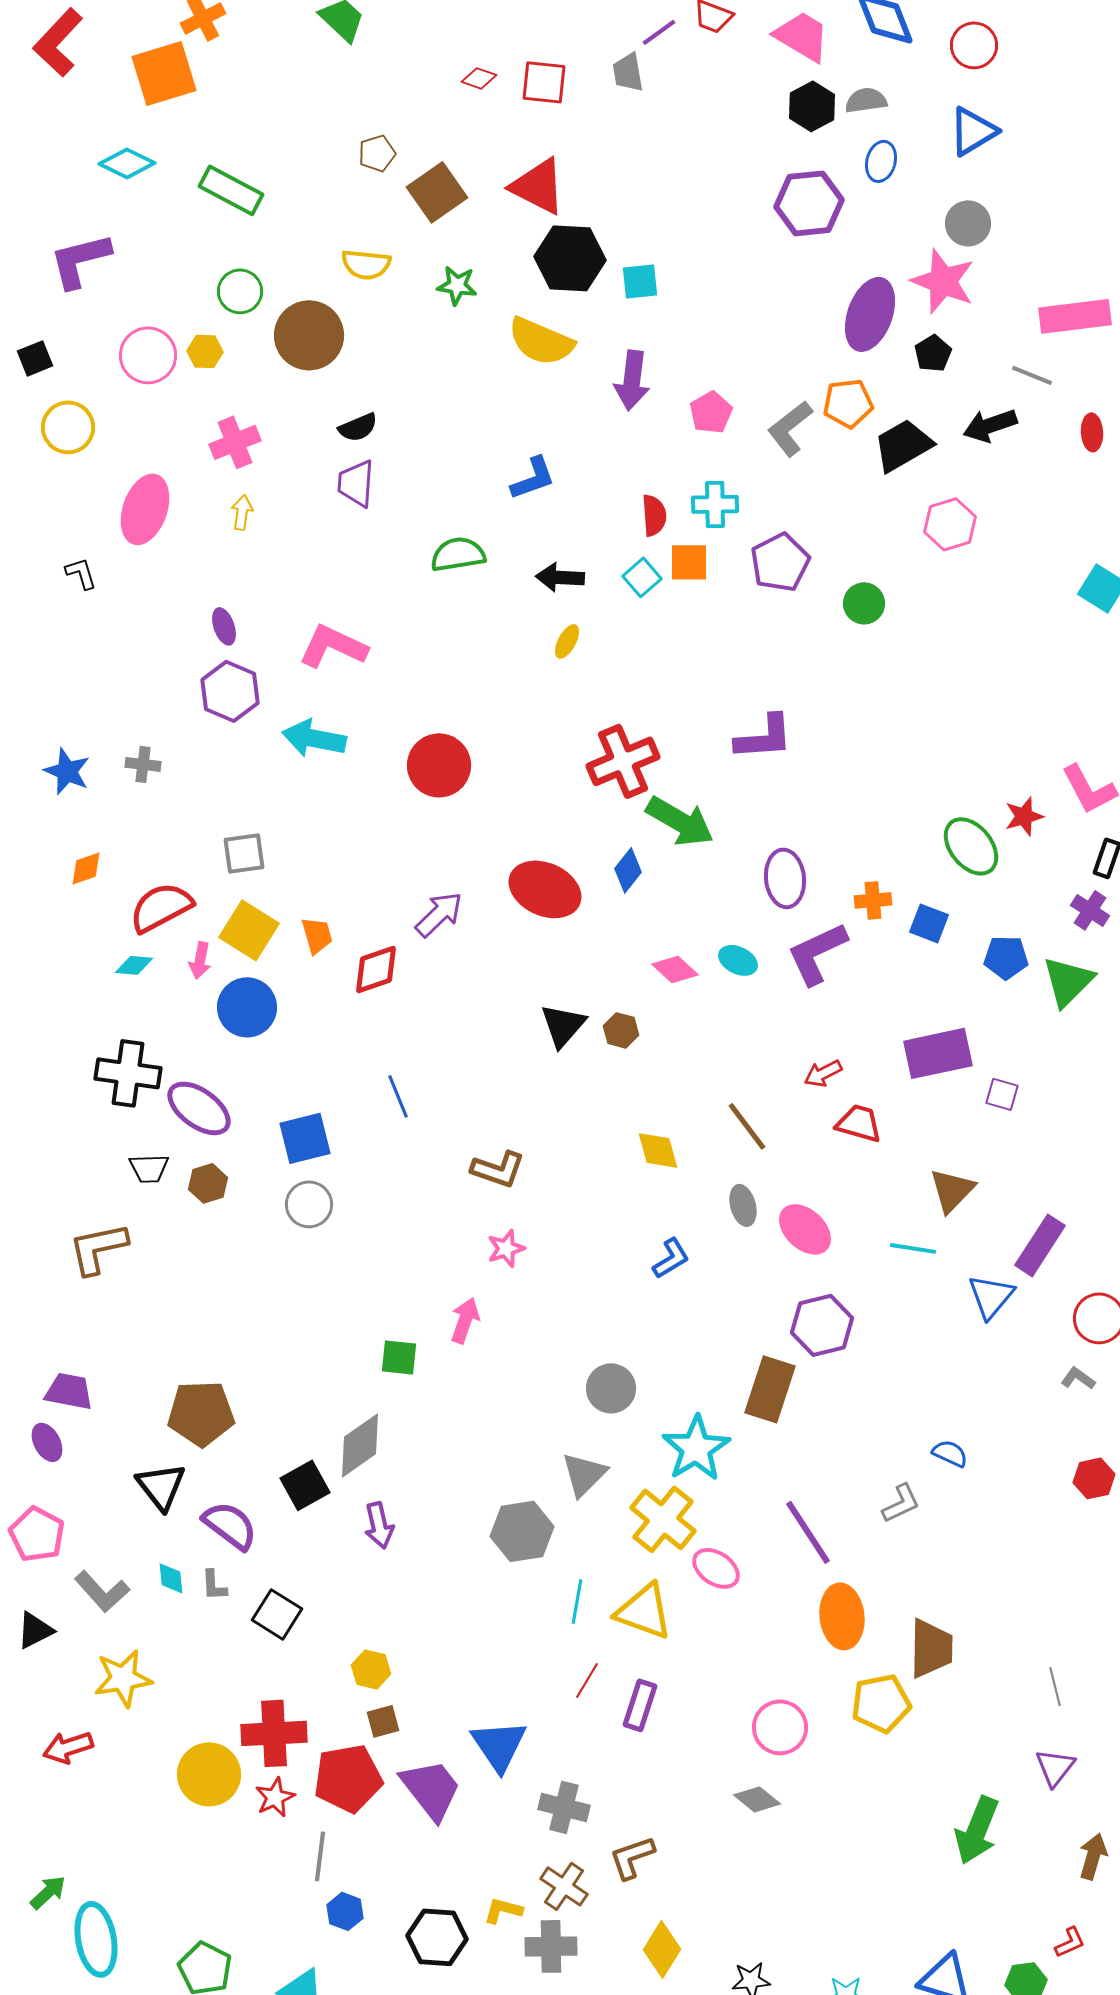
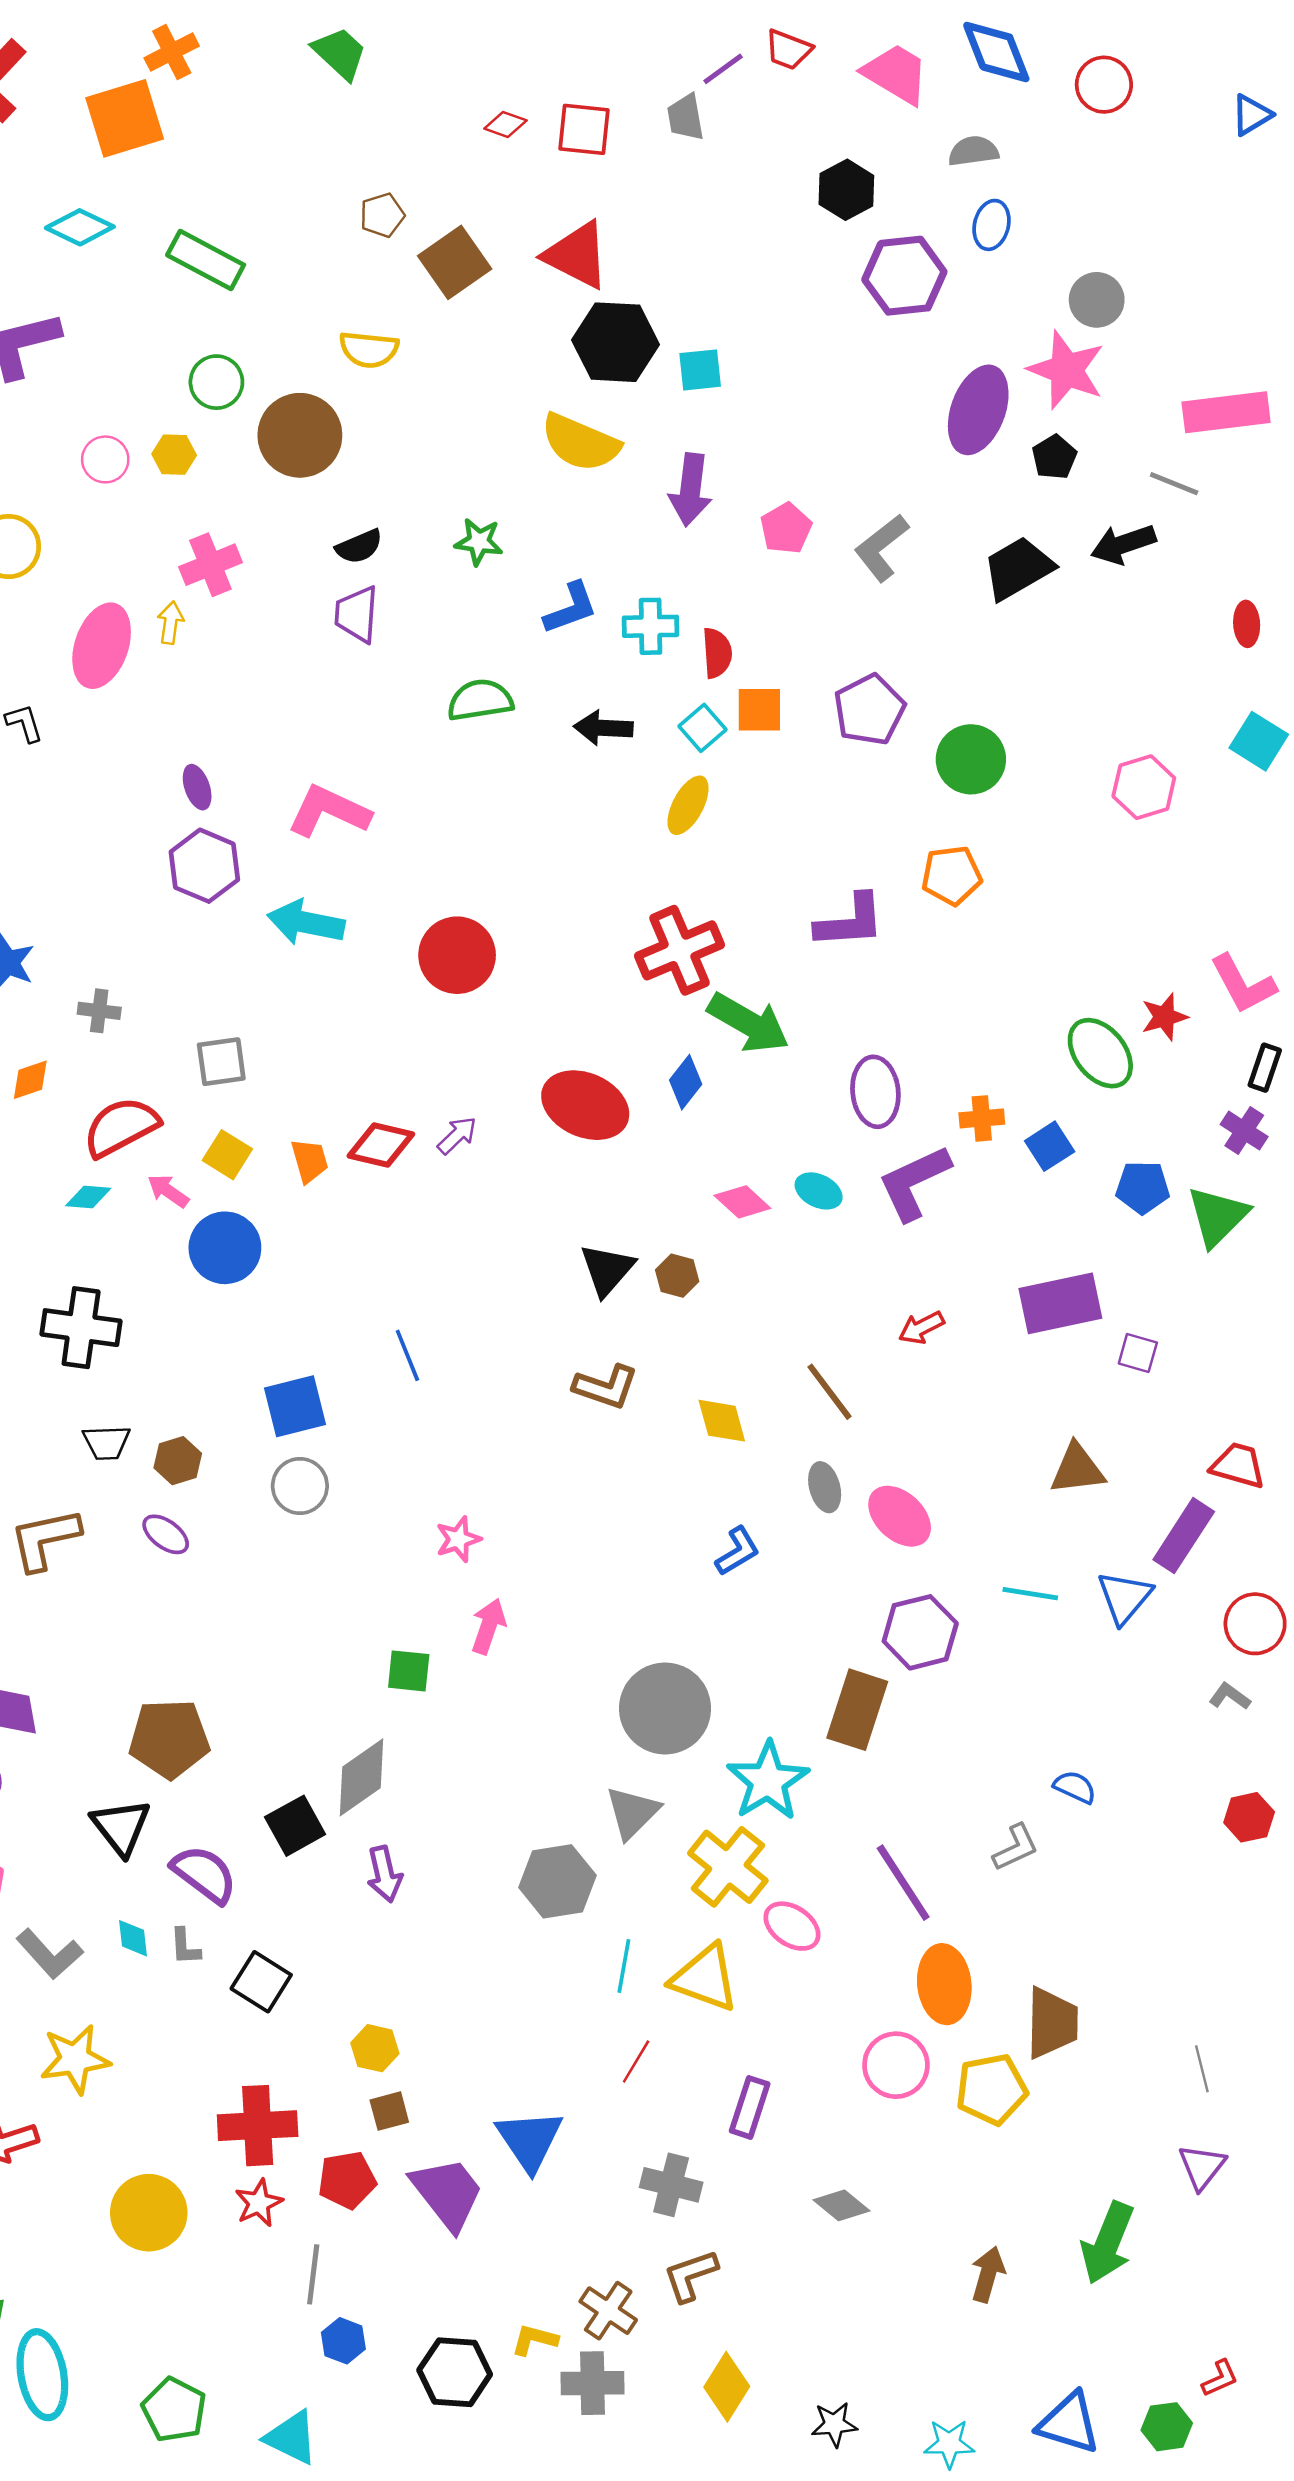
black hexagon: (812, 106) -> (846, 190), moved
blue triangle: (973, 131) -> (1251, 115), moved, size x0.7
green star: (457, 285) -> (479, 542), moved
pink circle: (148, 355) -> (105, 459), size x0.7
orange pentagon: (848, 403) -> (952, 875), moved
red ellipse: (1092, 432) -> (1247, 624), moved
cyan cross: (715, 504) -> (651, 626), moved
yellow arrow: (242, 512) -> (171, 623), moved
pink hexagon: (950, 524) -> (1144, 787), moved
green circle: (864, 603) -> (971, 759), size x1.4
yellow ellipse: (567, 641) -> (688, 805), moved, size x1.4
gray cross: (143, 764) -> (99, 1011), moved
purple arrow: (439, 914) -> (457, 1135), size x0.7
blue square: (929, 923) -> (1050, 1146), turned 36
yellow square: (249, 930) -> (227, 1155), size x0.7
pink arrow: (200, 960) -> (168, 1191), turned 114
red diamond: (376, 969) -> (381, 1145), moved, turned 32
purple ellipse: (199, 1108) -> (166, 1534), moved, size x0.6
red trapezoid: (859, 1123) -> (1238, 1465), moved
brown L-shape: (498, 1169) -> (606, 1387), moved
brown triangle: (952, 1190) -> (1077, 1469), turned 39
pink star: (506, 1248) -> (458, 1539), moved
cyan line: (913, 1248) -> (1030, 1594), moved
gray circle: (611, 1388) -> (665, 1708), size x1.5
purple rectangle: (640, 1705) -> (750, 2107), moved
pink circle: (780, 1727) -> (896, 2065), moved
yellow circle: (209, 1774) -> (149, 2213), moved
red pentagon: (348, 1778) -> (347, 2180), size x0.7
gray cross: (564, 1807) -> (671, 2185), moved
brown arrow: (1093, 1856) -> (988, 2274), moved

